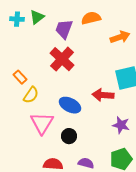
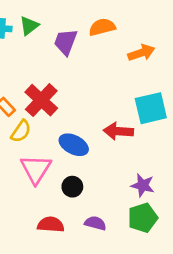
red cross: (62, 59) -> (41, 100), moved
purple star: (121, 125) -> (143, 185), moved

